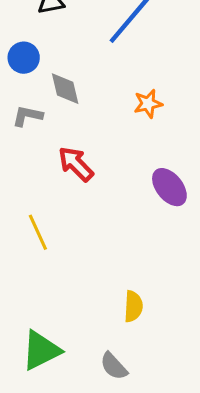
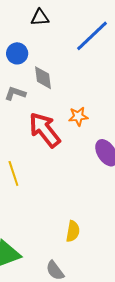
orange star: (148, 104) -> (78, 116), moved
red arrow: (76, 164) -> (45, 130), size x1.4

